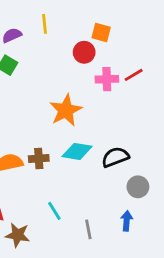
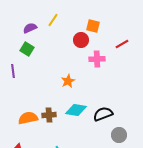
yellow line: (44, 24) -> (53, 20), turned 40
red line: (134, 75) -> (122, 44), moved
orange star: (66, 110) -> (68, 81), size x0.6

